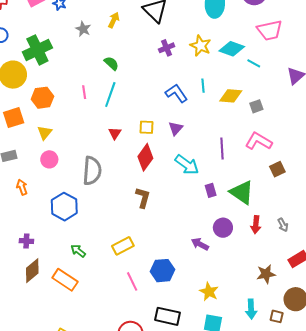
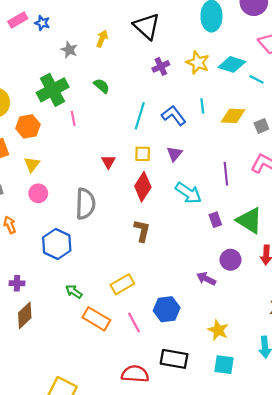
green cross: (37, 50) -> (53, 90), moved
cyan line: (110, 94) -> (140, 116), moved
orange rectangle: (65, 280) -> (96, 319), moved

